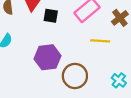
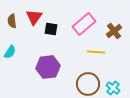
brown circle: (75, 76) -> (88, 84), moved

